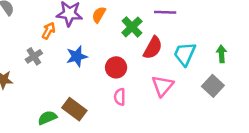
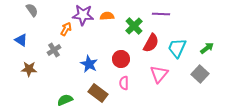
orange semicircle: (99, 15) -> (107, 16), turned 56
green arrow: (221, 54) -> (207, 48), turned 56
blue star: (77, 56) -> (89, 64), moved, turned -30
brown rectangle: (74, 109) -> (98, 93), moved

